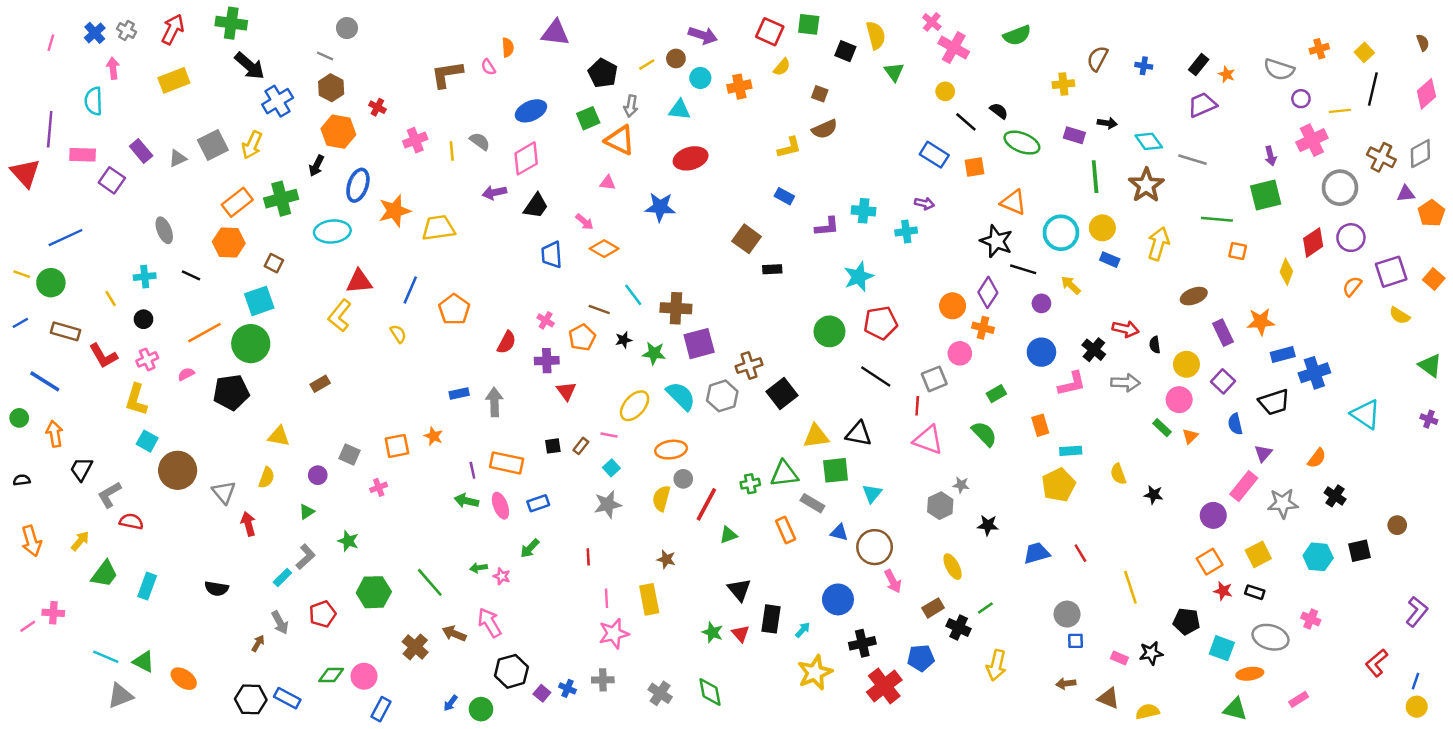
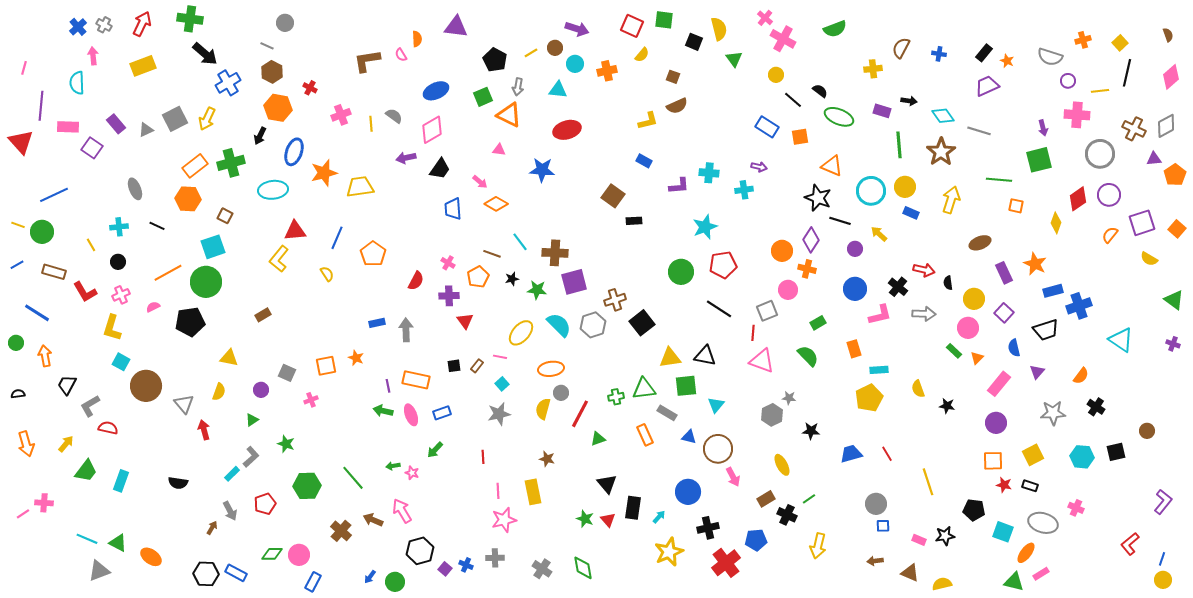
pink line: (51, 43) -> (24, 68), moved
pink cross: (1312, 140) -> (1077, 115), turned 30
orange star: (1261, 322) -> (1035, 264), turned 30
pink rectangle: (1244, 486) -> (999, 384), moved
orange square: (1210, 562) -> (993, 461), turned 30
orange ellipse: (1250, 674) -> (1026, 553), turned -45
pink rectangle: (1299, 699) -> (1041, 574), moved

